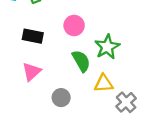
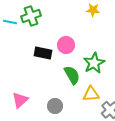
black rectangle: (33, 36) -> (43, 53), moved
pink triangle: (32, 72) -> (20, 100), moved

